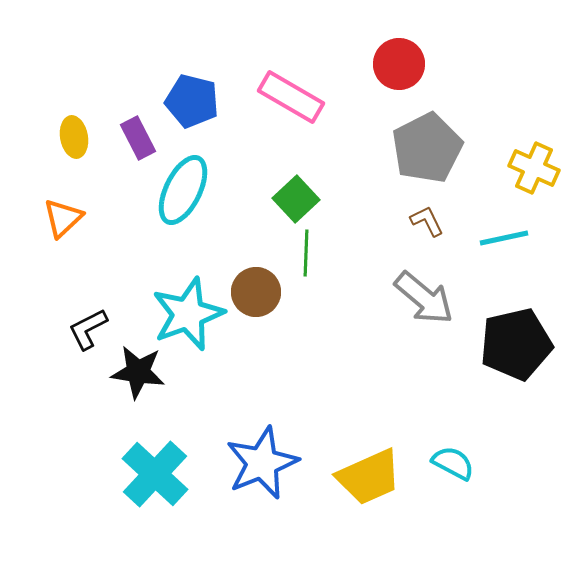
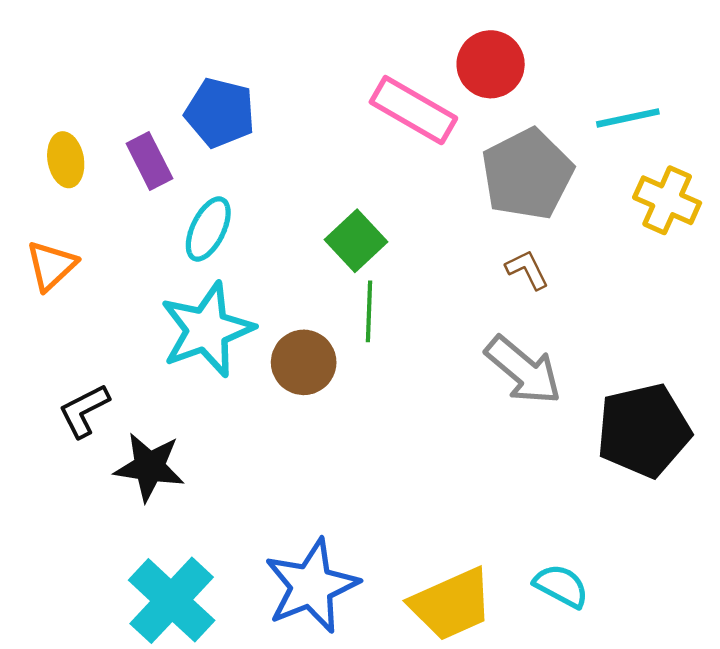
pink rectangle: (291, 97) -> (413, 110), moved
cyan ellipse: (183, 190) -> (208, 229), size x0.7
cyan line: (504, 238) -> (628, 118), moved
cyan star: (188, 314) -> (207, 330), moved

